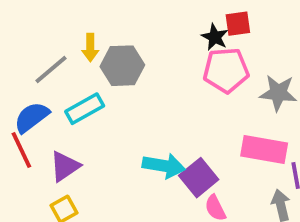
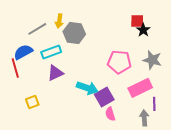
black star: (215, 37) -> (143, 30), moved
pink pentagon: (226, 70) -> (119, 62), moved
pink rectangle: (264, 150) -> (140, 88), turned -45
purple triangle: (65, 166) -> (55, 73), moved

